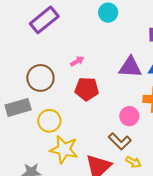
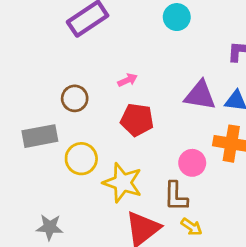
brown circle: (40, 78) -> (75, 98), size x0.7
brown L-shape: (120, 141) -> (176, 196), turned 40
yellow star: (64, 149) -> (123, 183), moved

